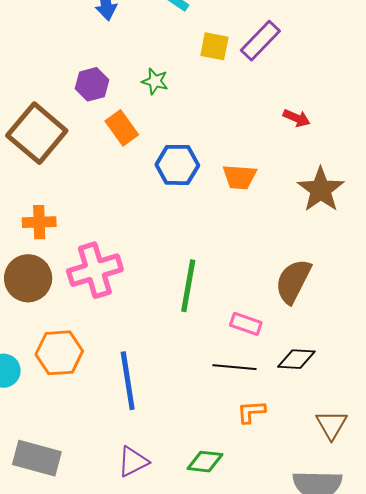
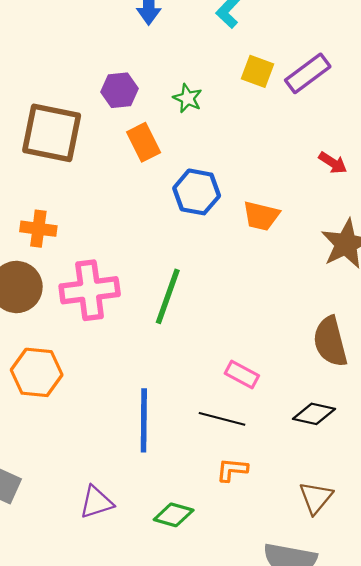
brown square: (37, 133) -> (52, 133), turned -38
brown semicircle: (293, 281) -> (330, 342), moved, turned -51
green line: (188, 286) -> (168, 296), moved
black diamond: (296, 359) -> (314, 414), moved
blue line: (128, 381) -> (144, 420), moved

